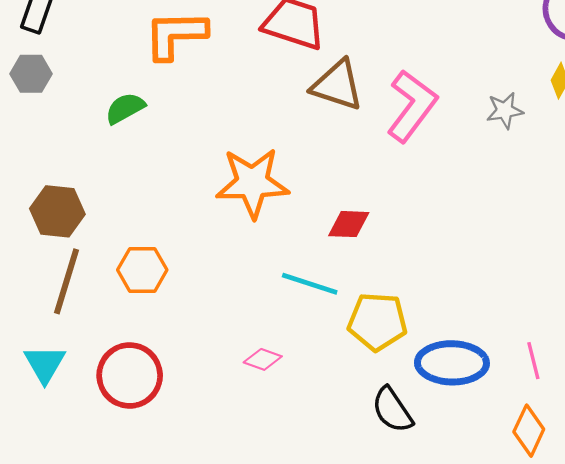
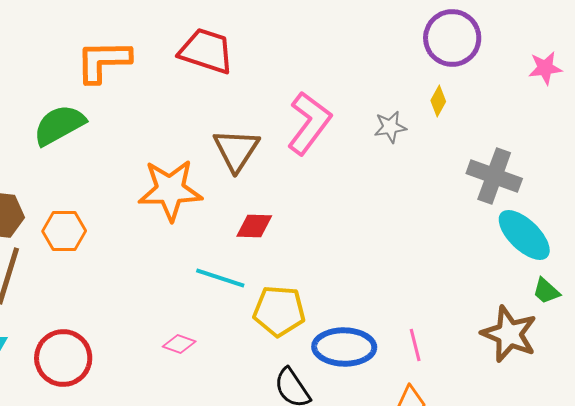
brown triangle: (337, 85) -> (236, 150), moved, turned 45
green semicircle: (125, 108) -> (59, 125), size x1.5
orange hexagon: (142, 270) -> (64, 231), moved

